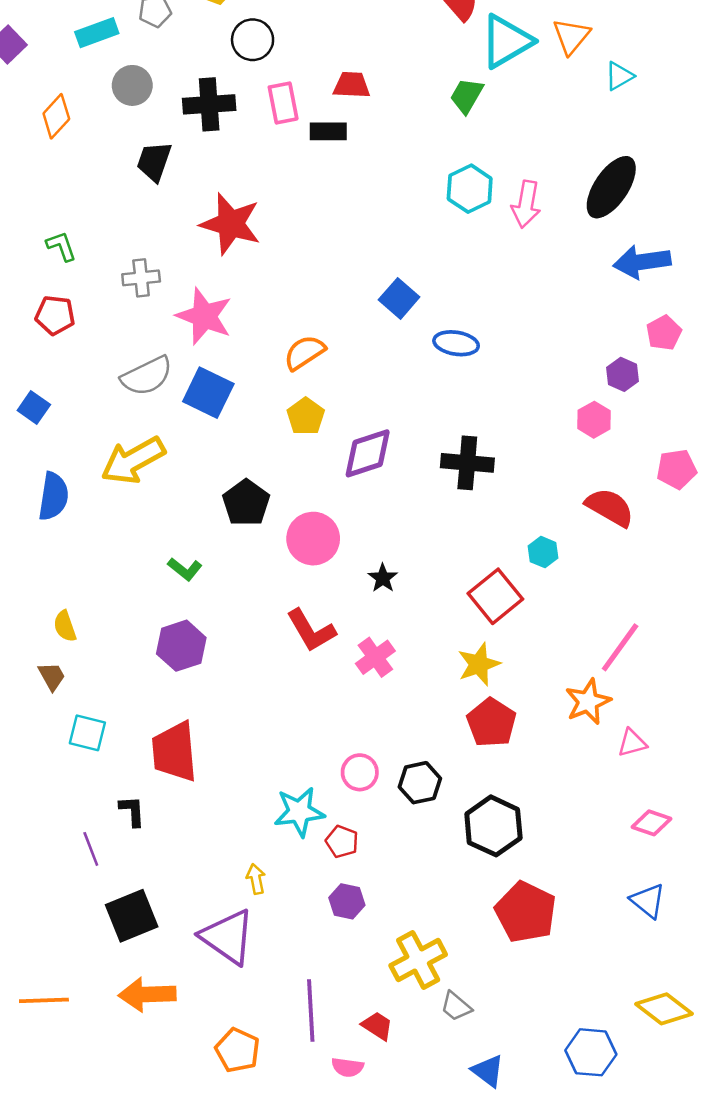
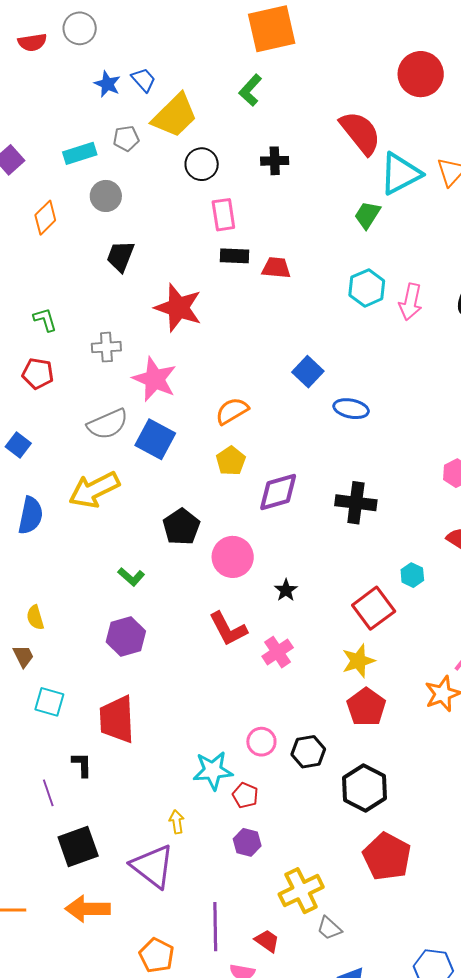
red trapezoid: (352, 85) -> (276, 268), moved
black cross: (209, 104) -> (275, 161), moved, size x0.7
black rectangle: (328, 131) -> (234, 256), moved

